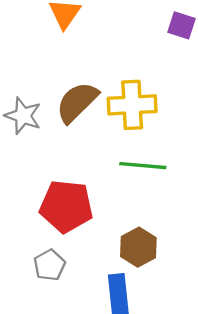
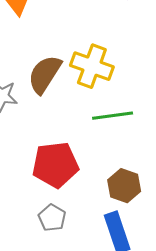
yellow cross: (132, 105) -> (92, 66), turned 36

